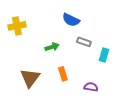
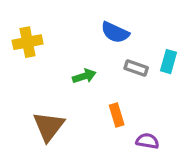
cyan rectangle: (104, 55) -> (168, 62), moved
orange rectangle: (63, 74) -> (117, 115), moved

